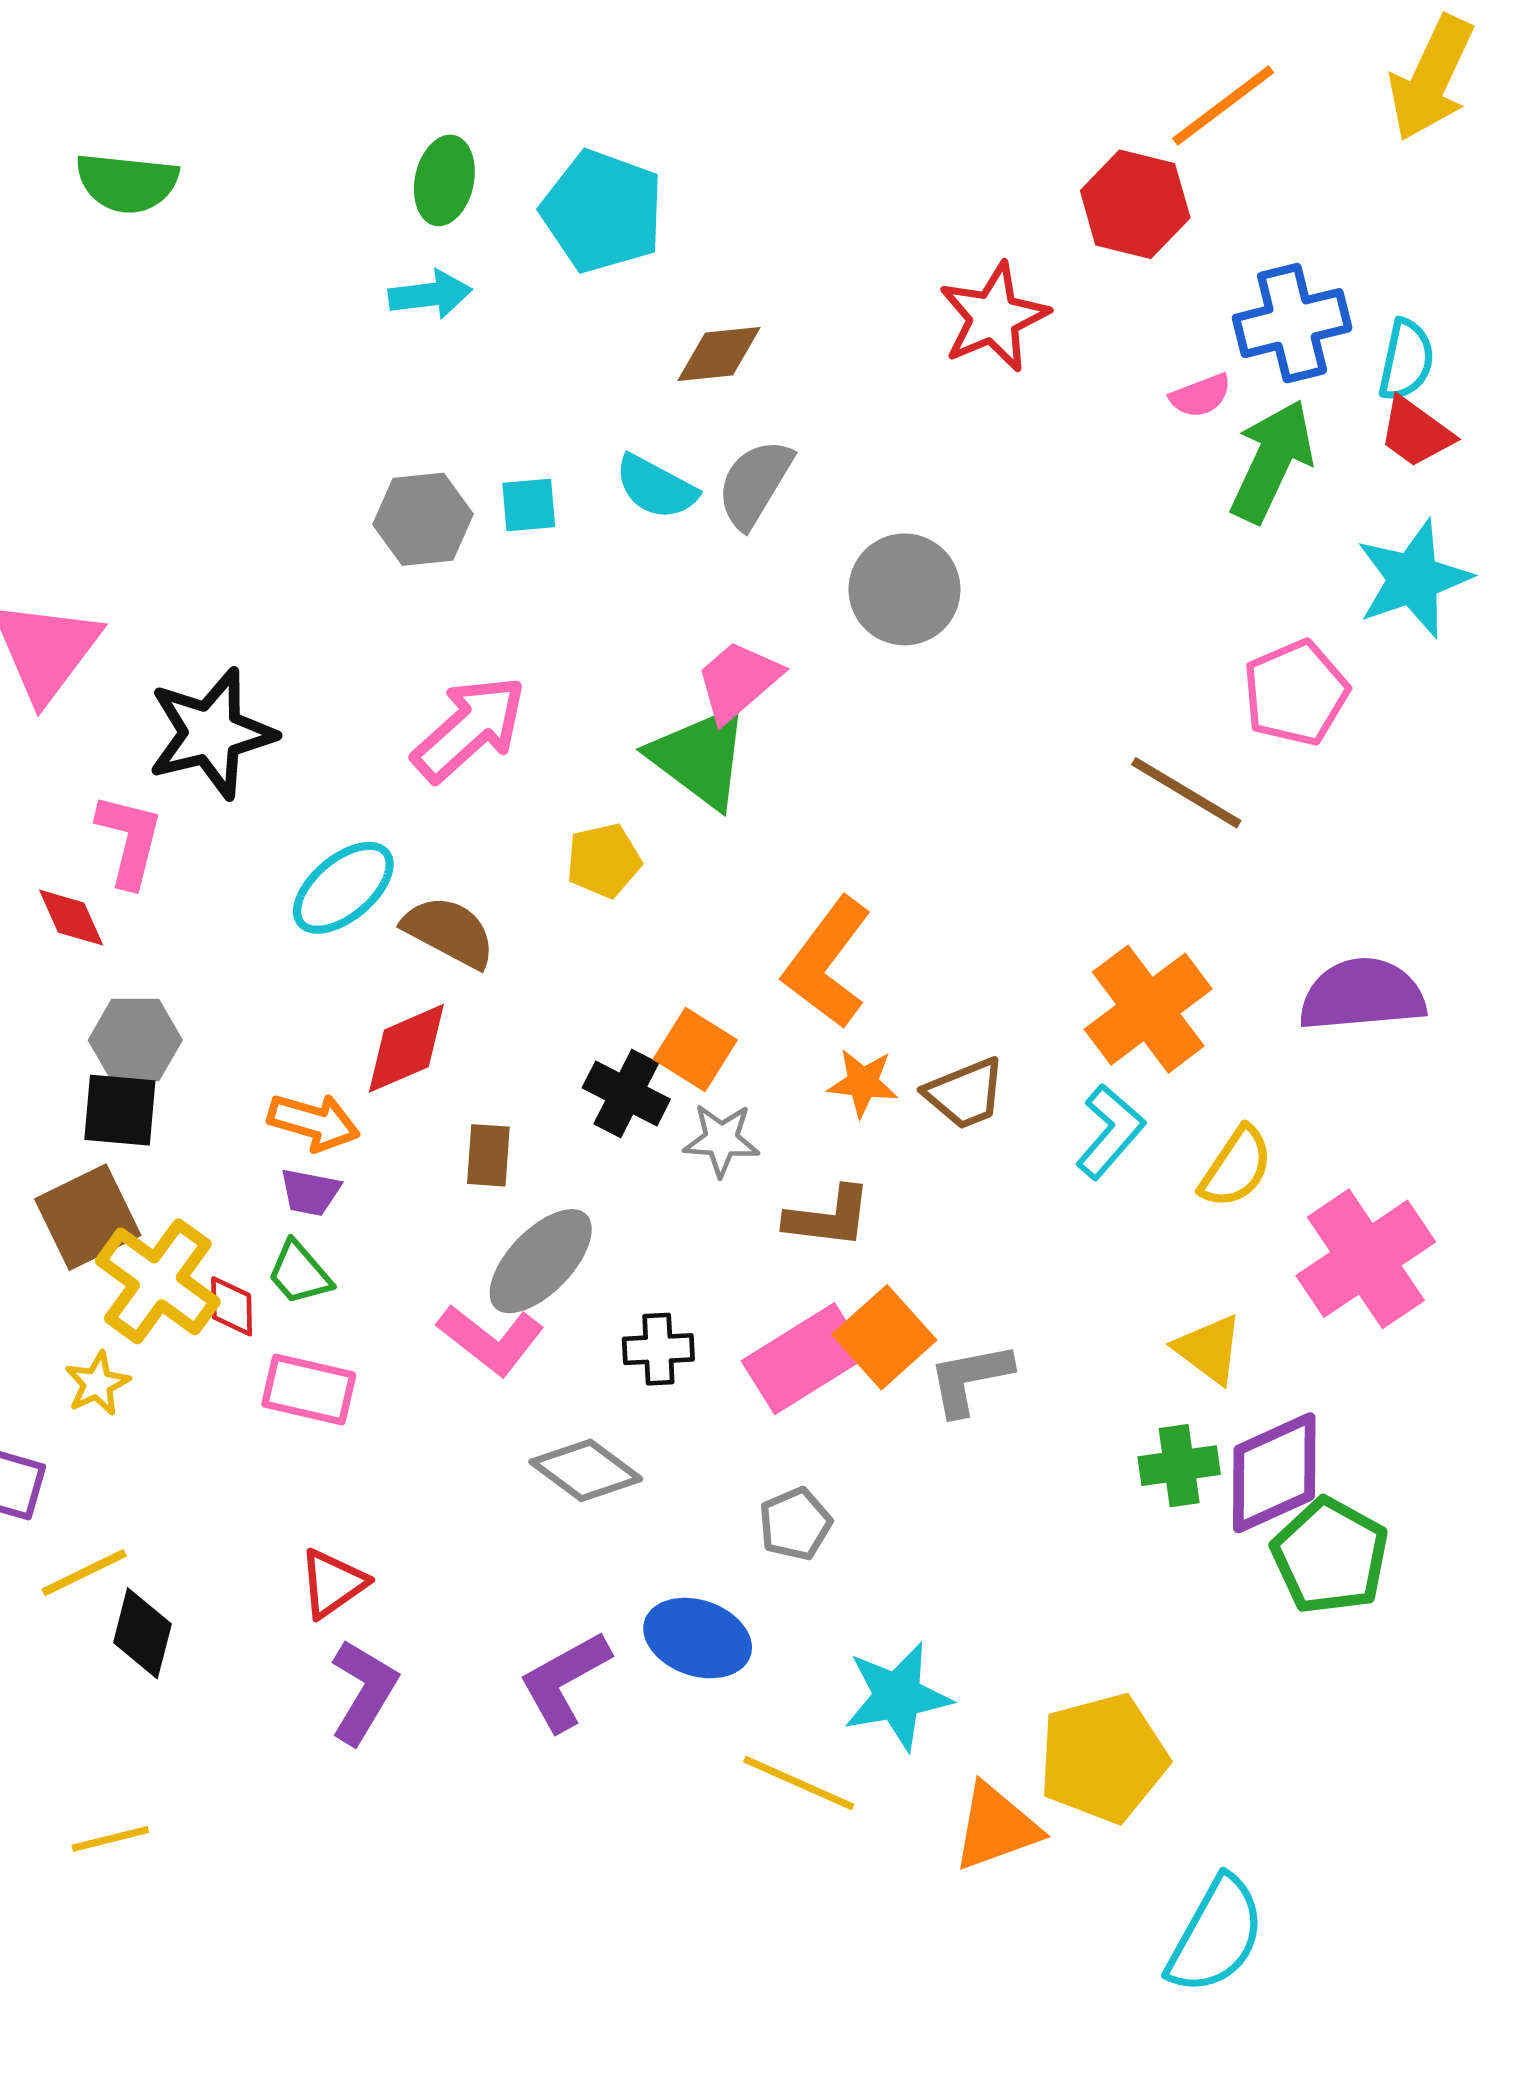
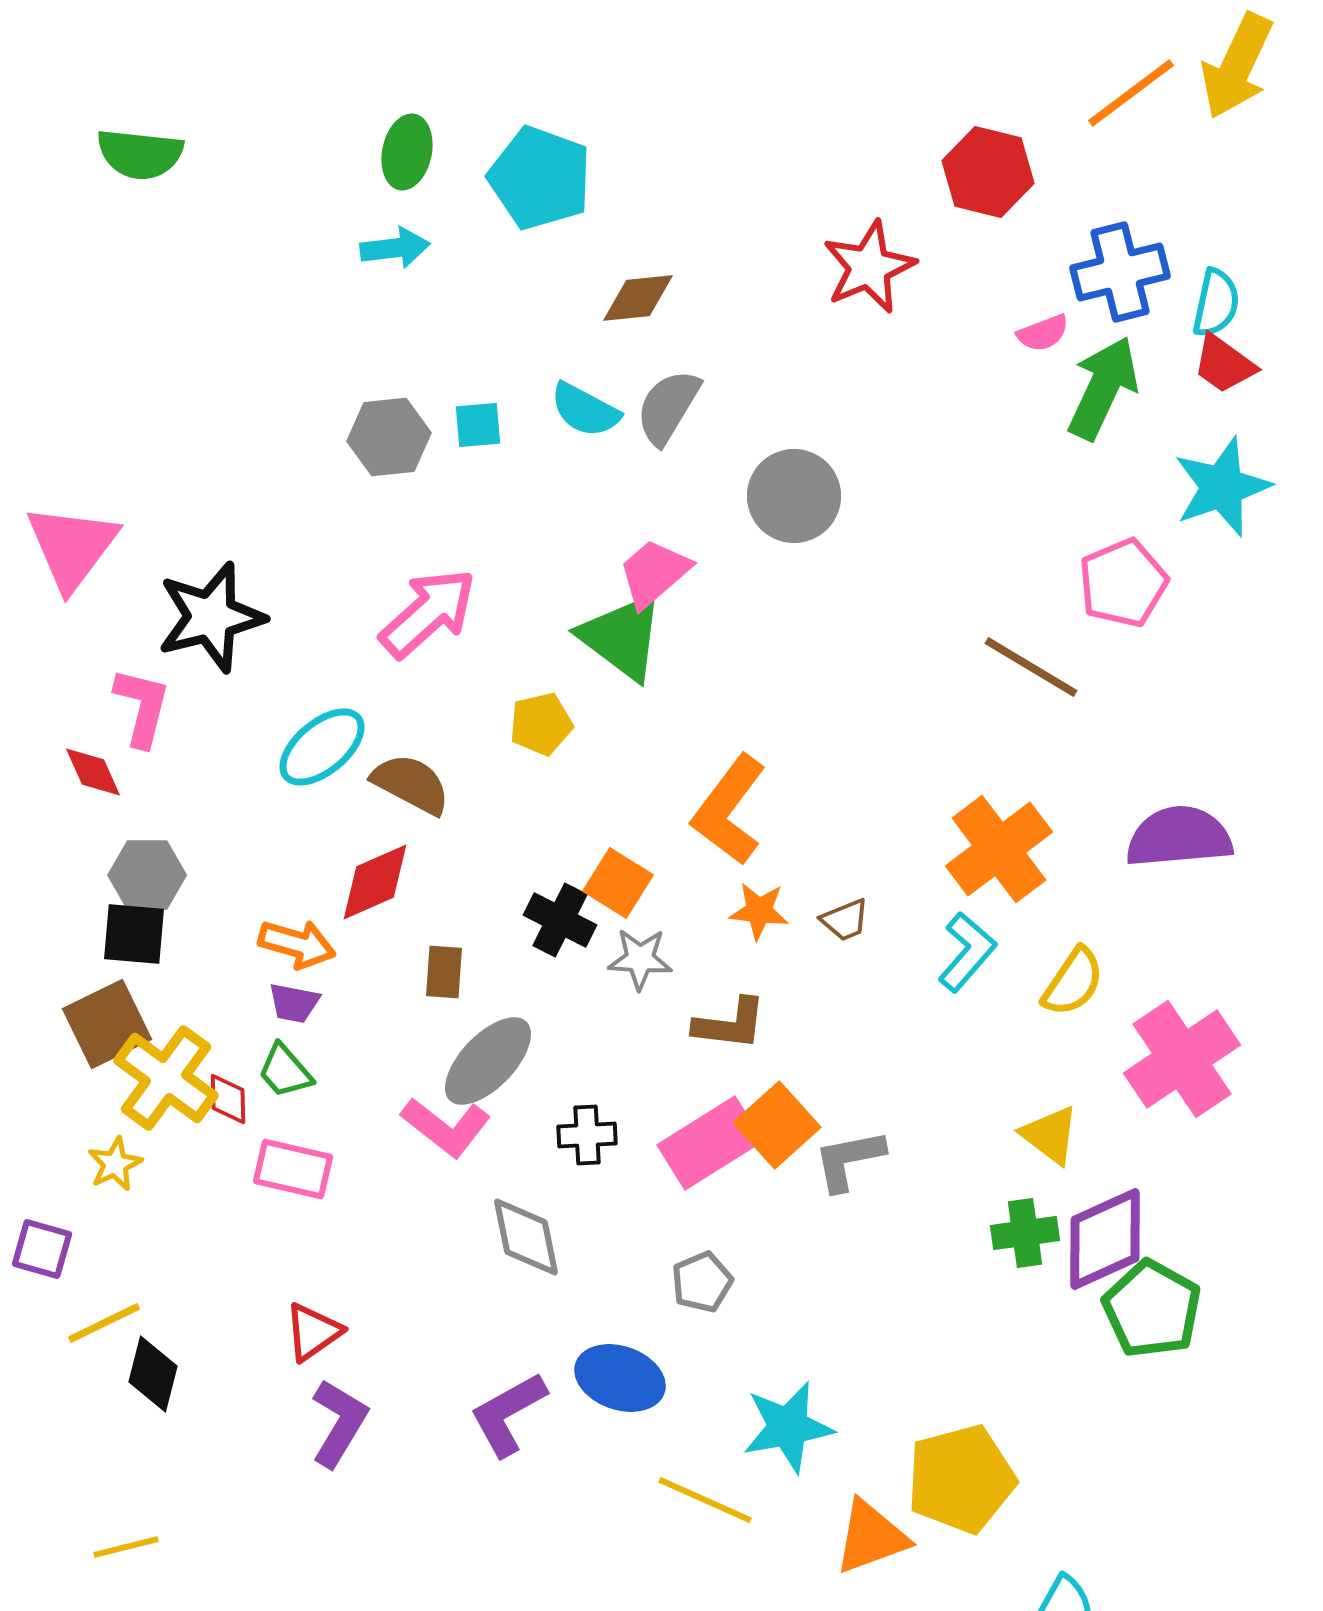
orange line: (1223, 106) -> (1131, 93), moved
brown trapezoid: (965, 1094) -> (845, 920), size x0.7
gray diamond: (586, 1470) -> (526, 1237), turned 42

